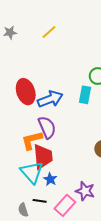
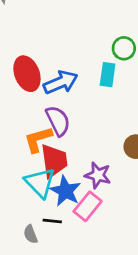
blue star: (50, 179) -> (65, 191), size x1.6
purple star: (85, 191) -> (98, 175), moved
pink rectangle: (65, 205) -> (88, 206), moved

